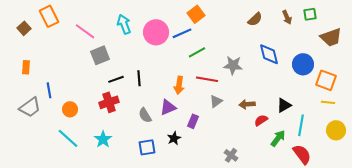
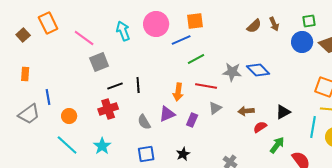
orange square: (196, 14) -> (195, 21), turned 30
brown arrow: (287, 17) -> (274, 24), moved
pink circle: (156, 32) -> (156, 24), moved
blue diamond: (269, 54) -> (258, 70), moved, turned -30
blue circle: (303, 64) -> (302, 42), moved
purple rectangle: (193, 121) -> (192, 120), moved
cyan line: (301, 125) -> (313, 127), moved
black star: (174, 138) -> (183, 154), moved

